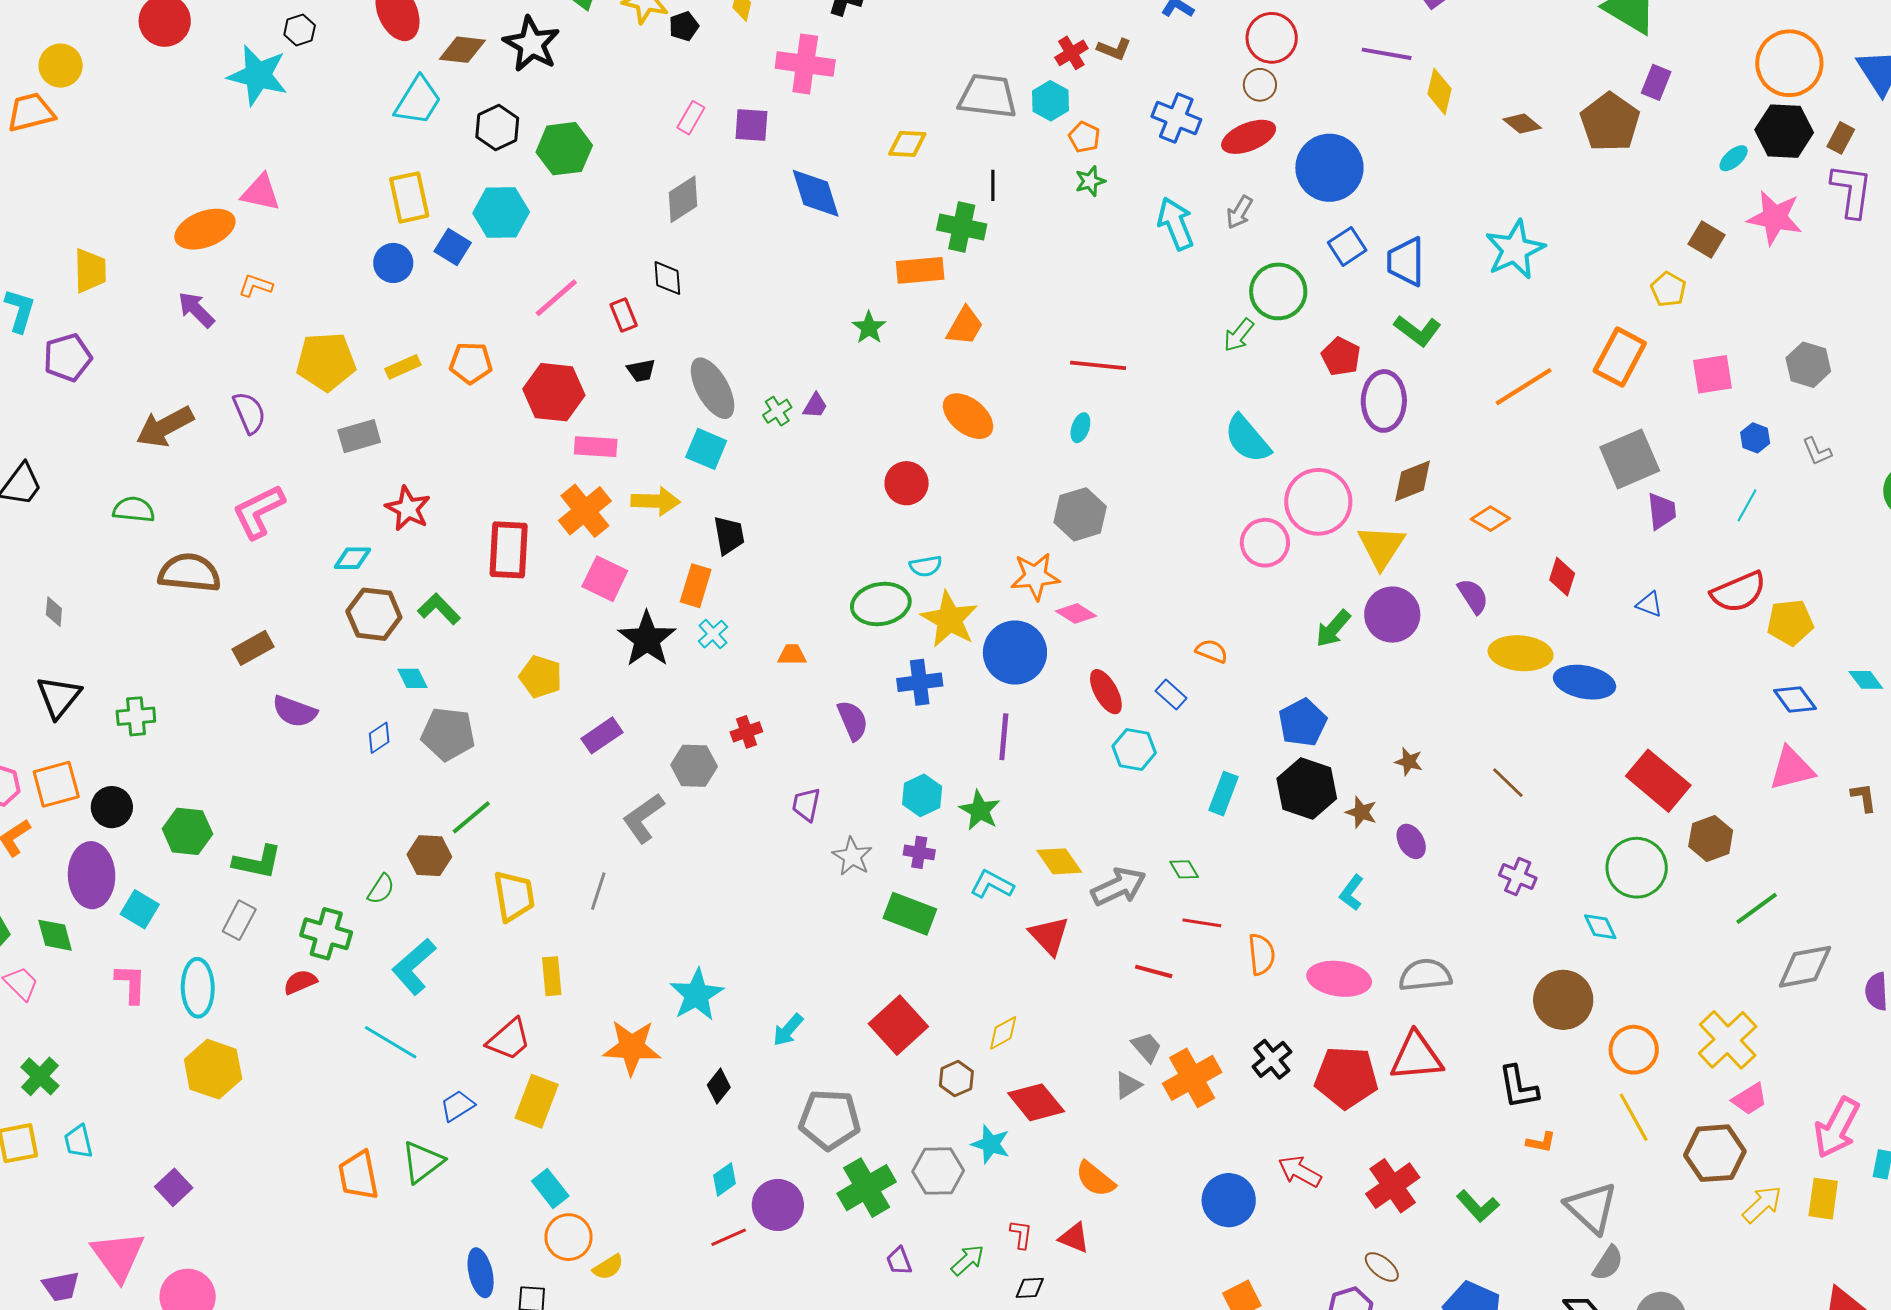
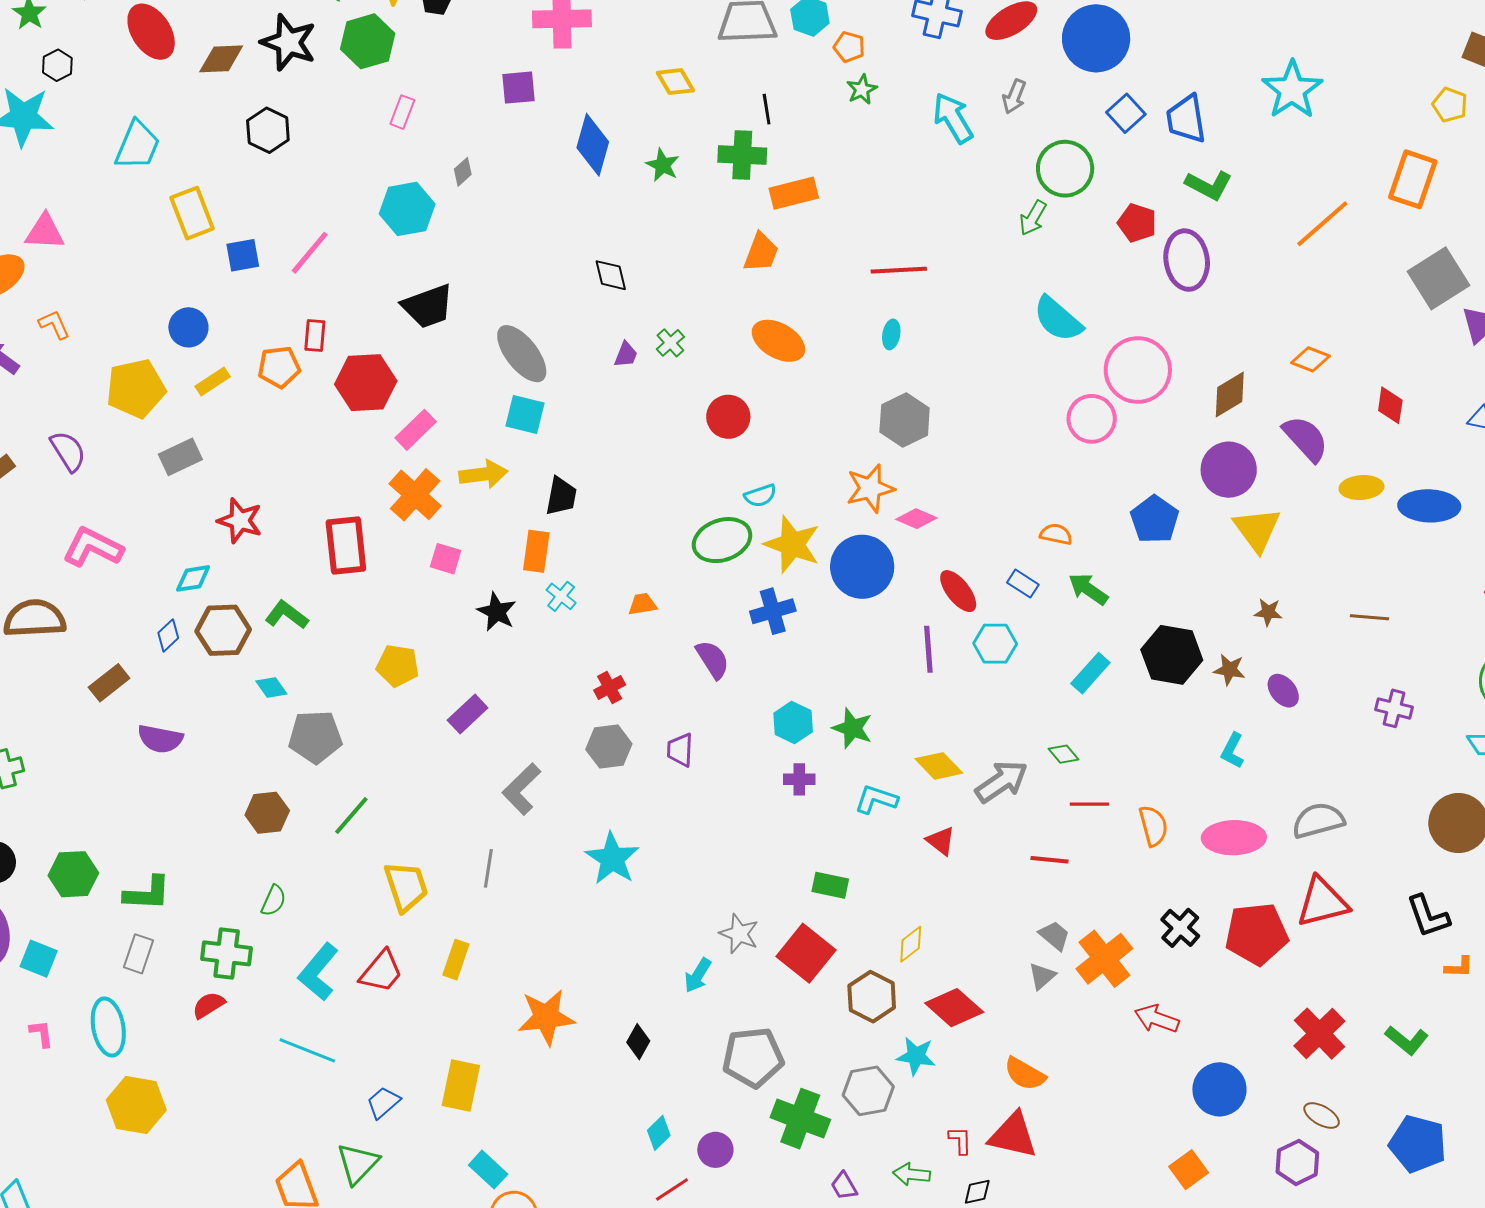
cyan trapezoid: (418, 101) -> (137, 145), moved
pink rectangle: (691, 118) -> (402, 112), moved
yellow diamond: (907, 144) -> (675, 82), turned 66
green hexagon: (564, 149) -> (368, 41), moved
blue diamond: (816, 193) -> (593, 145), turned 42
gray diamond: (683, 199) -> (463, 172), size x0.6
cyan hexagon: (501, 213) -> (407, 209), moved
blue square: (453, 247) -> (243, 255), turned -33
blue circle: (393, 263) -> (188, 327), moved
orange rectangle: (920, 270) -> (794, 193), moved
black diamond: (667, 278) -> (611, 275), moved
orange L-shape: (256, 286) -> (54, 325), turned 56
pink line: (556, 298) -> (310, 253), moved
red rectangle: (624, 315) -> (315, 336), moved, turned 36
green star: (869, 328) -> (663, 165), moved
black trapezoid: (641, 371) -> (428, 306), moved, size x1.8
green cross: (777, 411) -> (670, 343), moved
pink rectangle: (596, 447) -> (416, 430), turned -39
brown diamond: (1412, 481) -> (1230, 394), moved
pink L-shape: (258, 512) -> (93, 547), turned 62
black trapezoid: (729, 535) -> (561, 496), turned 30
yellow triangle: (1381, 547) -> (1257, 530), moved
pink square: (605, 579) -> (446, 559), size x0.7
purple semicircle: (1473, 596) -> (1306, 439), size x1.4
green arrow: (1333, 629) -> (1088, 589), moved, turned 93
black star: (647, 639) -> (497, 612), size x0.7
yellow ellipse: (1521, 653) -> (1361, 488), size x0.7
blue pentagon: (1303, 723) -> (1155, 519), moved
purple line: (1004, 737) -> (928, 649), moved
blue diamond: (379, 738) -> (168, 635), moved
gray hexagon: (694, 766) -> (609, 747), moved
brown line: (1508, 783) -> (1369, 617), turned -30
cyan rectangle: (1224, 794) -> (1090, 673), turned 30
brown hexagon: (429, 856) -> (267, 813), moved
gray star: (852, 856) -> (739, 934), moved
green rectangle: (910, 914) -> (830, 885), moved, size x0.7
red triangle: (1049, 936) -> (941, 841), size x0.7
yellow rectangle: (552, 976) -> (456, 960), turned 33
pink L-shape: (131, 984) -> (41, 1034), size x0.7
cyan star: (697, 995) -> (612, 859), moved
red trapezoid: (509, 1039) -> (381, 971), moved
brown hexagon: (956, 1079) -> (872, 997), size x1.4
red arrow: (1300, 1171) -> (1157, 1019), moved
green cross: (867, 1188) -> (800, 1119), turned -30
blue circle: (1229, 1200) -> (1219, 1089), moved
purple circle: (778, 1205) -> (715, 1150), size x0.7
red triangle: (1074, 1238) -> (1013, 1135), size x1.6
green arrow: (968, 1260) -> (912, 1174), turned -123

